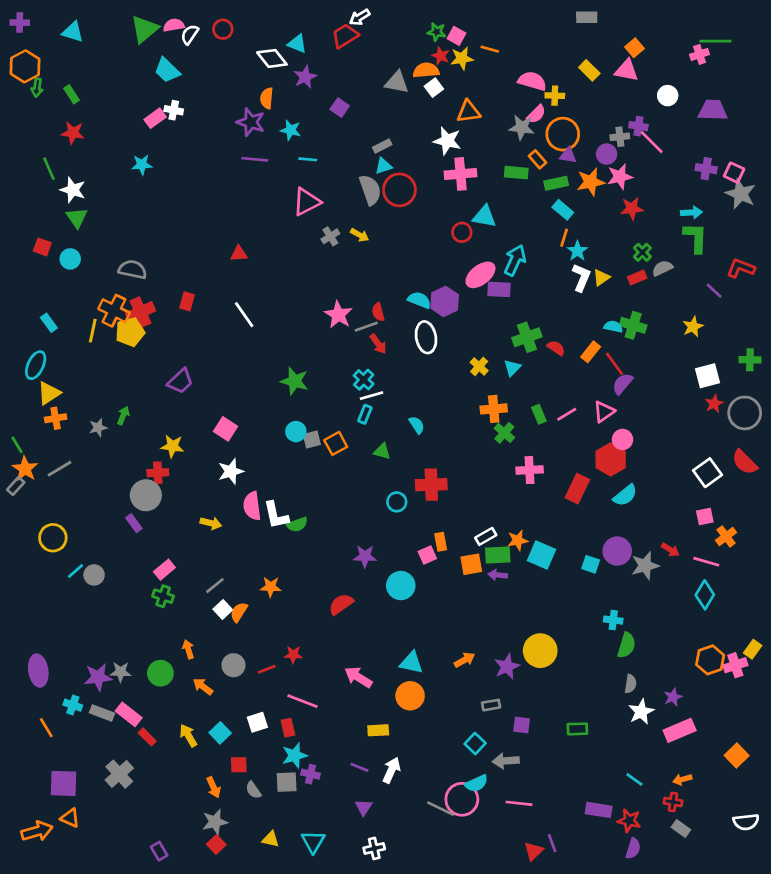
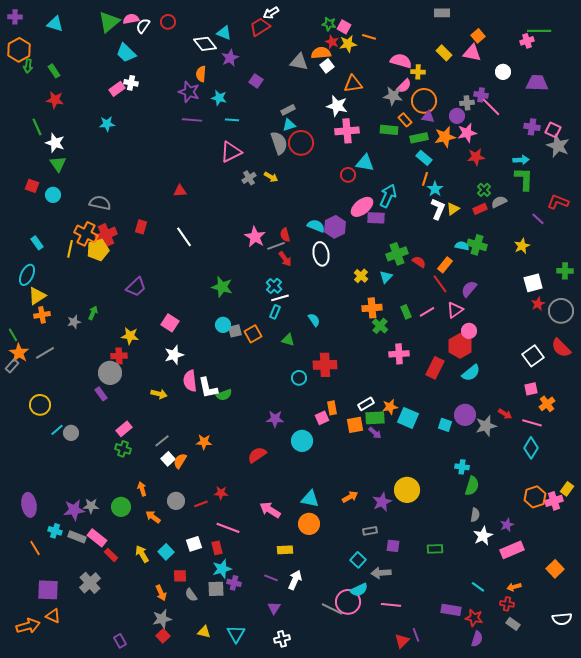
red line: (615, 364) -> (440, 284), moved
purple arrow: (498, 575) -> (375, 433), turned -144

